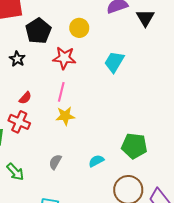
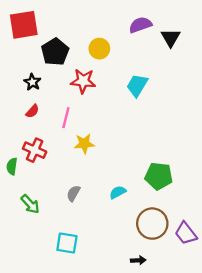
pink line: (61, 92) -> (66, 118), moved
red semicircle: (25, 98) -> (32, 111), moved

